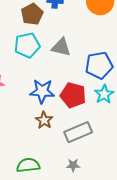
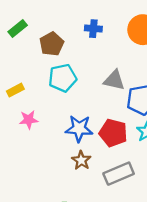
brown pentagon: (32, 14) -> (52, 44), moved
gray triangle: (61, 47) -> (114, 80), moved

